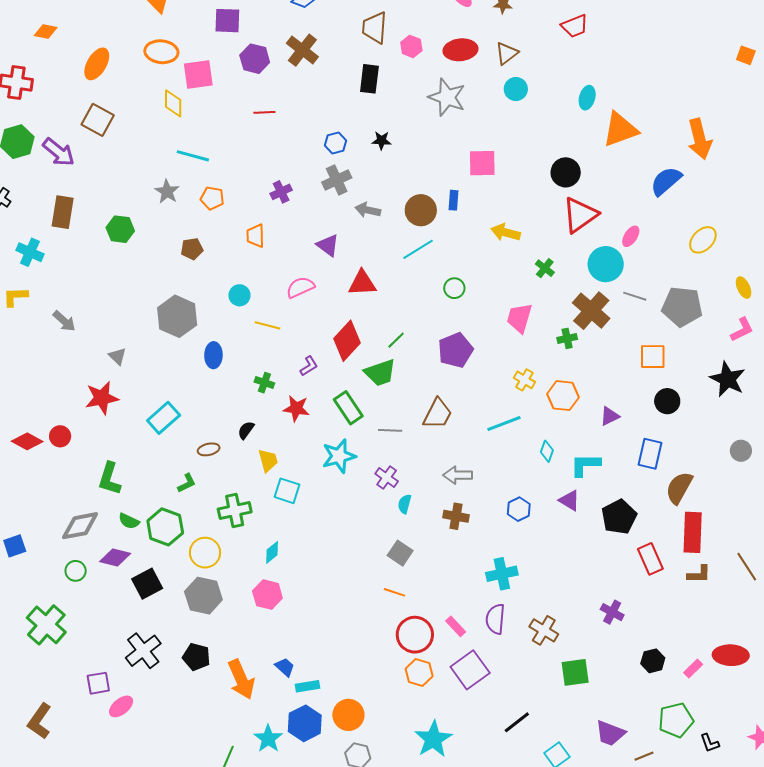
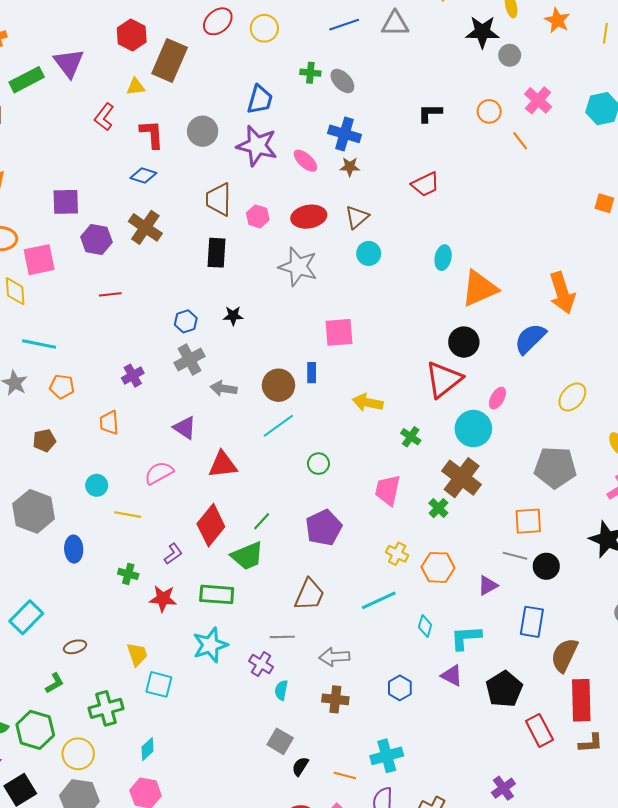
black circle: (566, 172) -> (464, 342), moved
gray line: (635, 296) -> (515, 556), moved
green cross: (567, 338) -> (438, 508), turned -30
green rectangle: (348, 408) -> (217, 594), turned -48
black semicircle: (246, 430) -> (300, 766), moved
gray line: (390, 430) -> (282, 637), moved
orange line: (394, 592) -> (345, 776), moved
purple cross: (612, 612) -> (503, 788), turned 30

